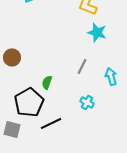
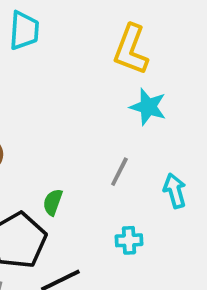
cyan cross: (87, 102) -> (129, 240), turned -32

